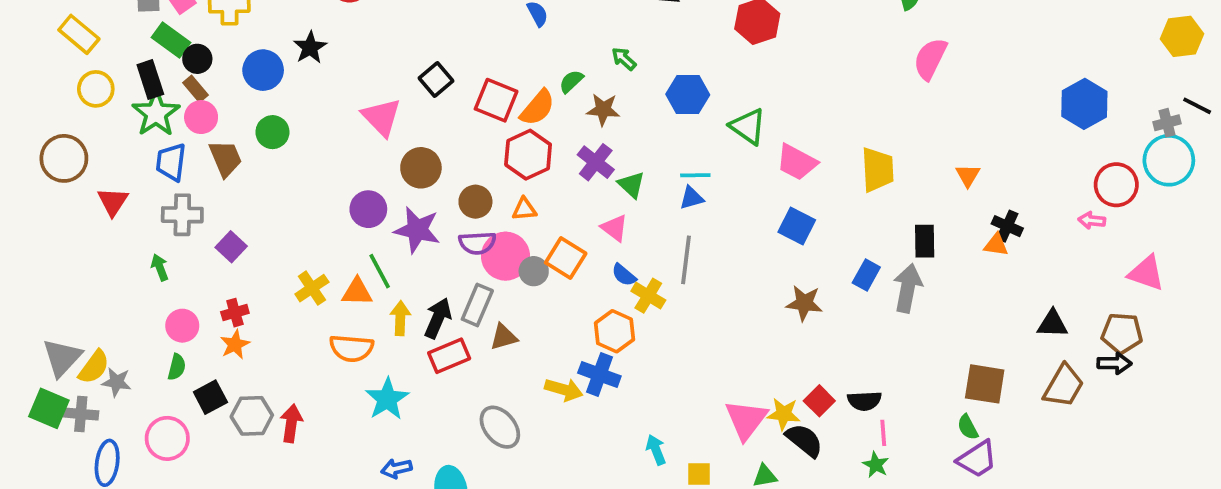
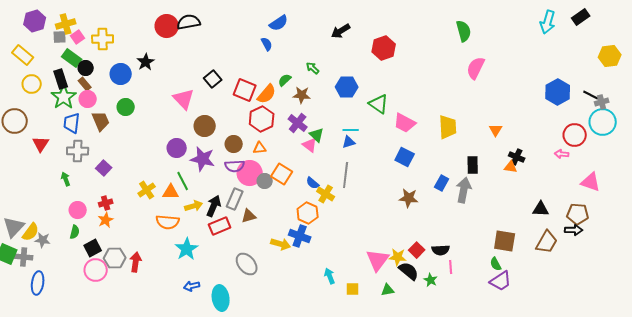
black line: (1197, 106) -> (591, 95), moved
pink triangle: (615, 228) -> (310, 145), moved
yellow arrow: (400, 318) -> (194, 206), turned 72
pink circle: (167, 438) -> (96, 270), moved
green star: (876, 465) -> (431, 280), moved

